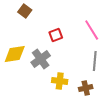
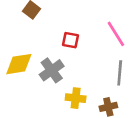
red square: (56, 35) -> (71, 40), turned 32

